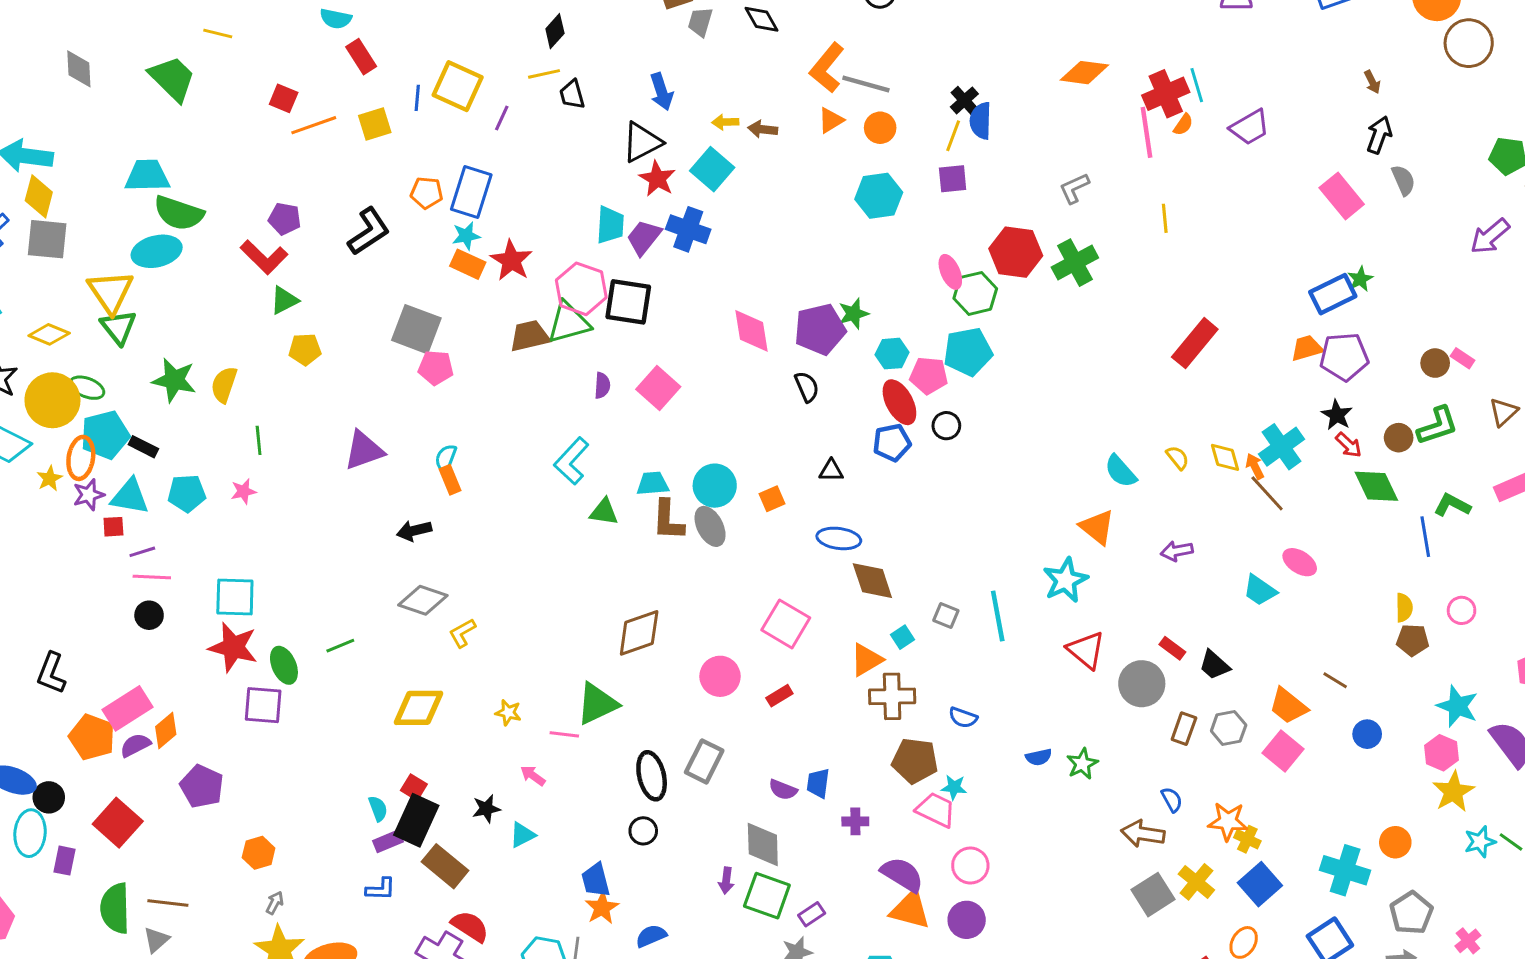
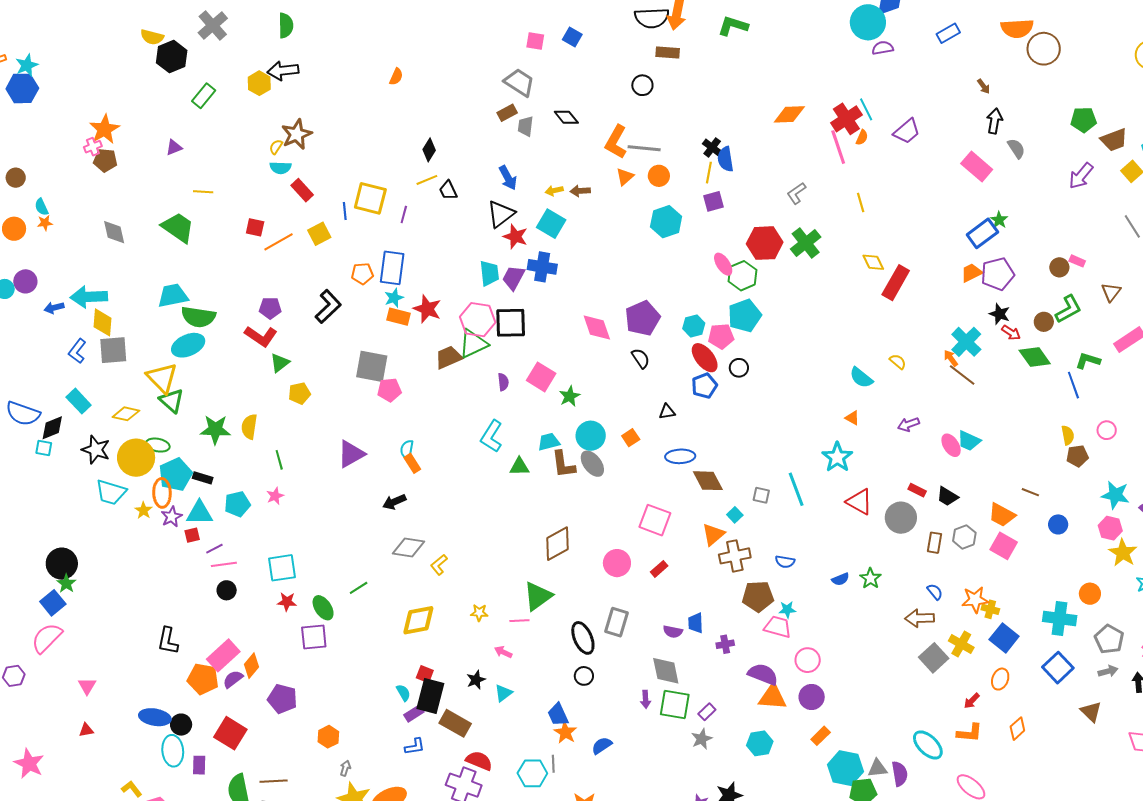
green star: (853, 314) -> (570, 396), moved
yellow diamond: (1225, 457) -> (873, 262), moved
orange triangle: (1097, 527) -> (852, 418), size x0.6
pink ellipse: (1300, 562) -> (951, 445), moved, turned 35
red star: (233, 647) -> (287, 602), size x0.6

